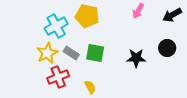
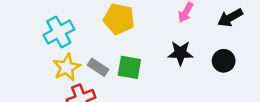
cyan cross: (56, 26) -> (59, 32), moved
black star: (136, 58) -> (180, 53), moved

